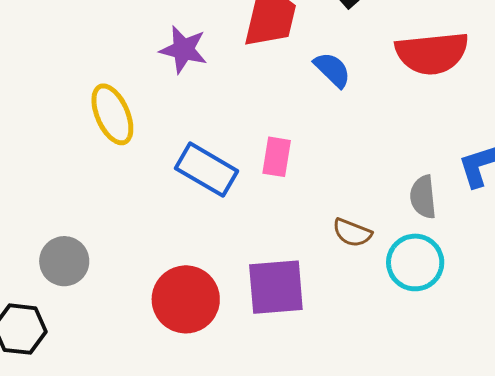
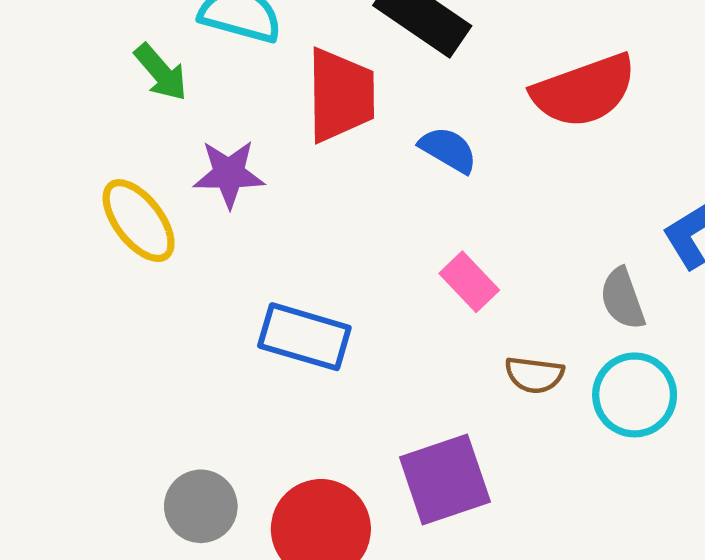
yellow ellipse: (112, 114) -> (139, 221), moved
pink rectangle: (277, 157) -> (469, 282), moved, turned -39
gray circle: (64, 261) -> (201, 506), moved

